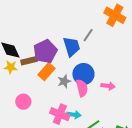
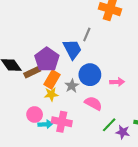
yellow star: (11, 67) -> (51, 94), moved
pink semicircle: (82, 88) -> (93, 103), moved, turned -36
pink cross: (60, 114) -> (62, 122), moved
cyan arrow: (74, 115) -> (45, 124), moved

